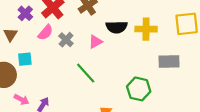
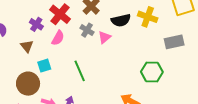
yellow cross: (146, 29) -> (148, 17), turned 30
gray cross: (66, 40) -> (87, 30), moved
green line: (86, 73) -> (80, 71), moved, turned 30

